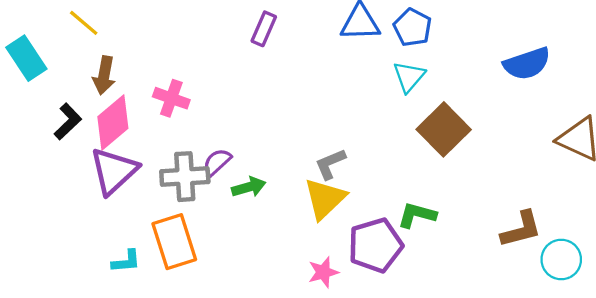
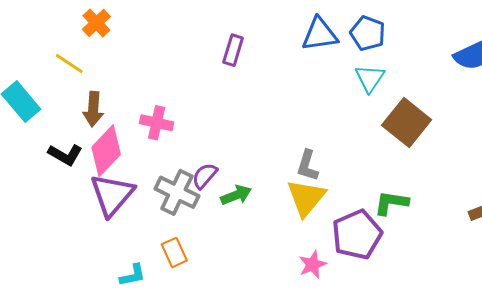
black L-shape: (68, 121) -> (65, 155), turned 80
gray L-shape: (330, 164) -> (307, 166), turned -44
gray cross: (185, 177) -> (177, 192), turned 36
orange rectangle: (174, 242) -> (174, 252), size x0.6

